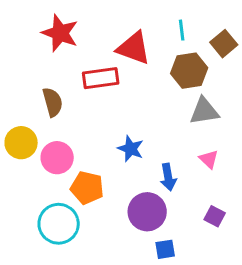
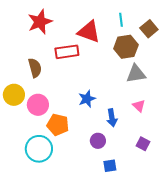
red star: (60, 33) -> (40, 22), turned 30
blue star: (131, 149) -> (87, 99), turned 30
purple circle: (147, 212) -> (98, 141), size x0.6

